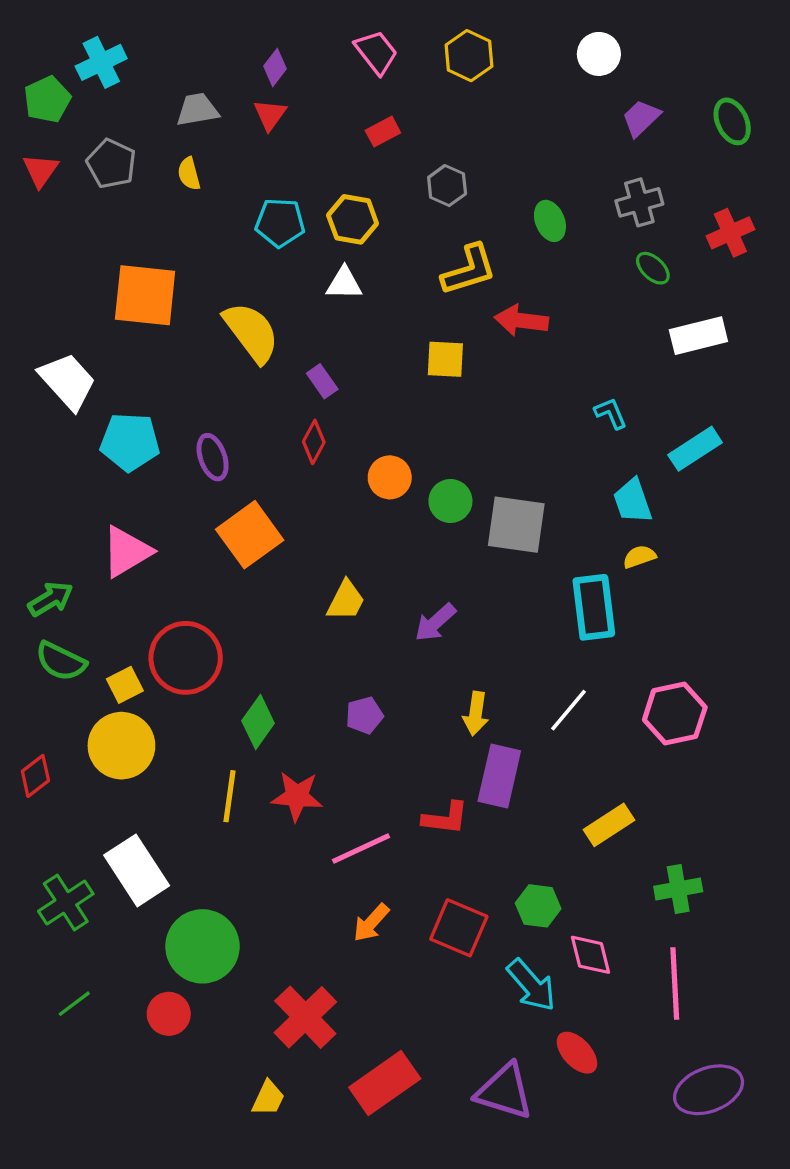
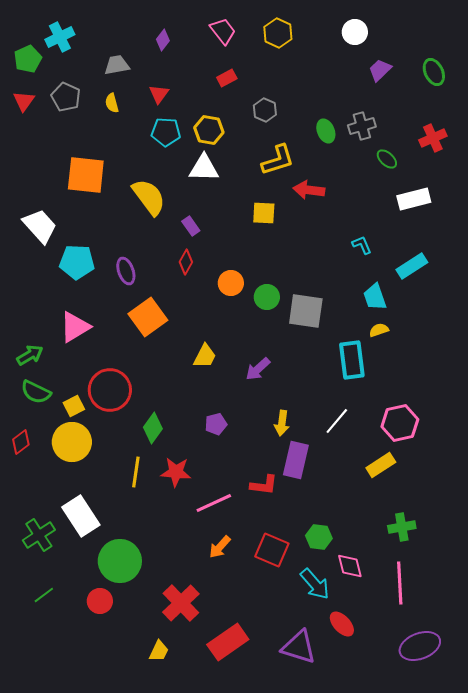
red triangle: (270, 115) -> (159, 94), moved
gray cross: (639, 202) -> (362, 126), moved
white triangle: (344, 283) -> (204, 168), size x1.4
red diamond: (35, 776) -> (21, 442), moved
yellow rectangle: (609, 825) -> (381, 465), moved

